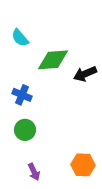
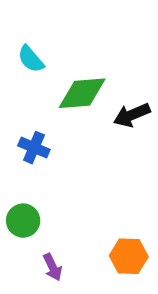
green circle: (25, 130) -> (23, 221), moved

